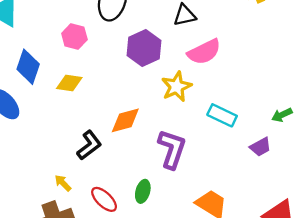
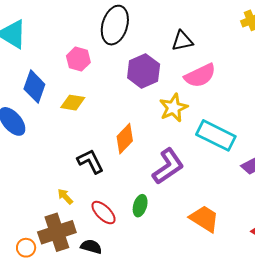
cyan rectangle: (222, 115) -> (216, 135), size x1.4
orange diamond: (125, 120) -> (125, 139), turned -32
black L-shape: (89, 145) -> (90, 161), turned -80
purple L-shape: (172, 149) -> (168, 166), turned 36

